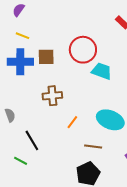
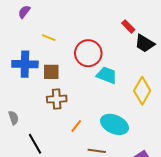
yellow line: (22, 36) -> (49, 38), moved
brown square: (46, 57) -> (51, 72), moved

